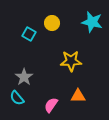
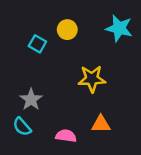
pink semicircle: (51, 105) -> (66, 136), turned 63

